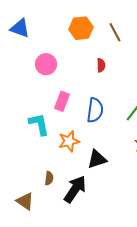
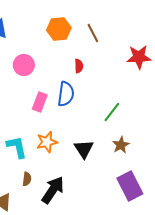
blue semicircle: (95, 110) -> (66, 94), moved
cyan L-shape: (39, 124) -> (17, 147), moved
black triangle: (97, 159) -> (84, 149), moved, turned -45

